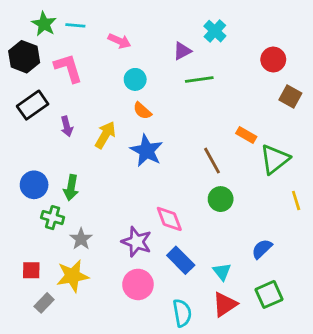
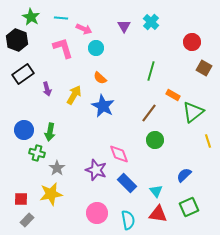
cyan line: (75, 25) -> (61, 18), moved
purple triangle: (182, 51) -> (124, 26), moved, turned -32
pink L-shape: (68, 68) -> (63, 48), moved
cyan circle: (135, 79) -> (96, 48), moved
green line: (199, 79) -> (151, 71), moved, turned -66
brown line: (212, 161) -> (149, 113), turned 66
red square: (31, 270) -> (21, 199), moved
pink circle: (138, 284) -> (97, 213), moved
gray rectangle: (44, 303) -> (27, 220), moved
red triangle: (225, 304) -> (158, 214), turned 42

